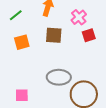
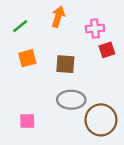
pink cross: (79, 17) -> (95, 28), turned 35
brown square: (54, 35) -> (65, 64), moved

